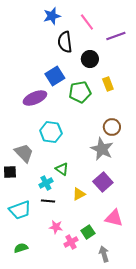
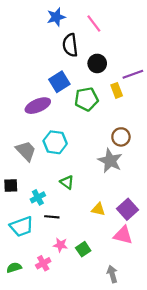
purple line: (116, 36) -> (133, 74), moved
gray trapezoid: (24, 153) -> (26, 151), moved
purple square: (103, 182) -> (127, 209), moved
cyan cross: (46, 183) -> (38, 197), moved
yellow triangle: (79, 194) -> (98, 209), moved, turned 40
green square: (88, 232) -> (83, 249), moved
pink cross: (71, 242) -> (43, 263), moved
green semicircle: (21, 248) -> (14, 268), moved

